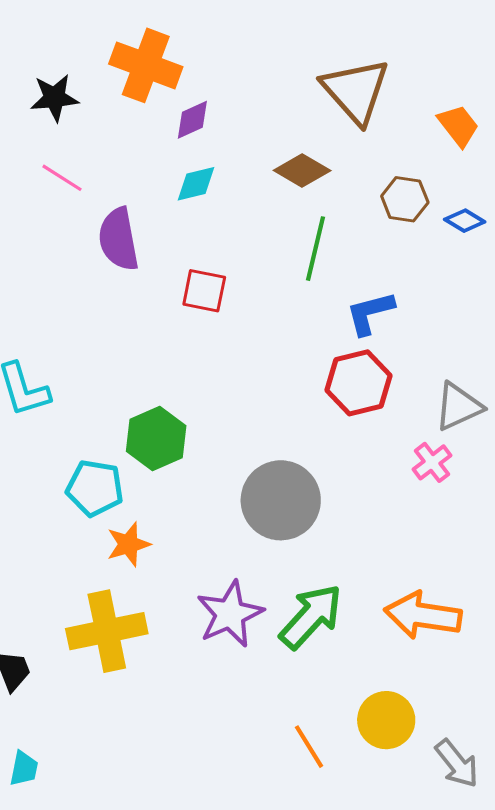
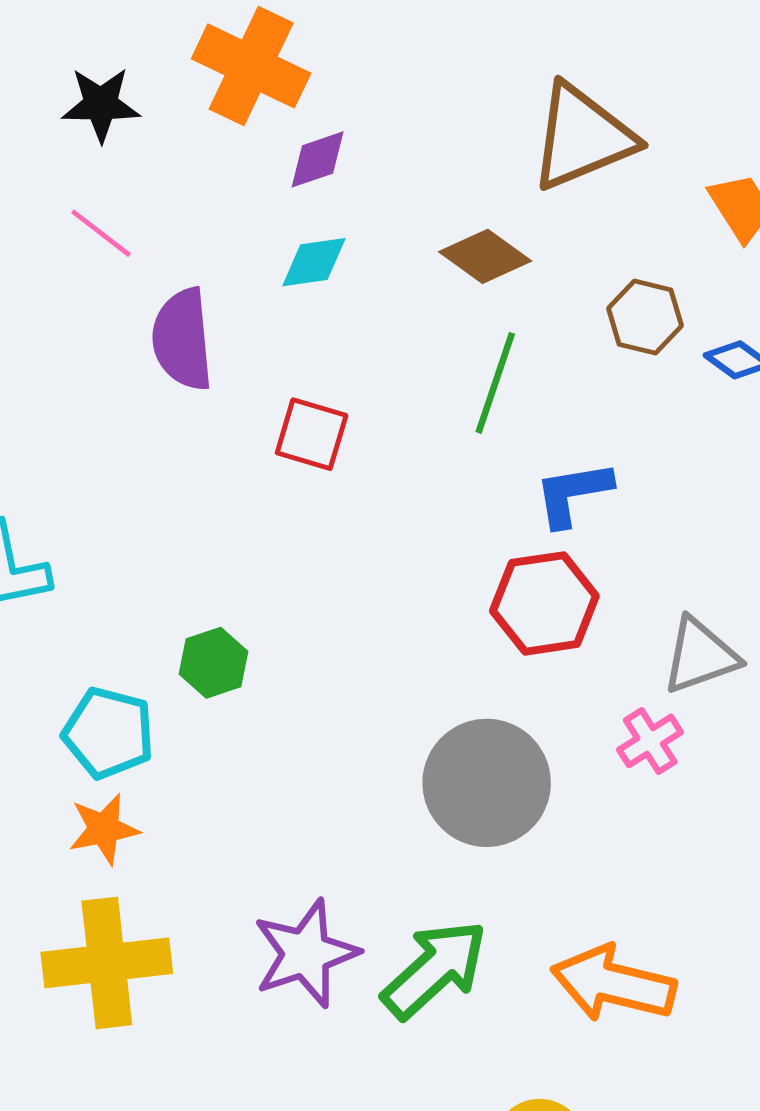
brown triangle: (356, 91) -> (582, 137), turned 44
green hexagon: (156, 438) -> (213, 663), size x0.7
gray circle: (281, 500) -> (487, 783), moved
orange star: (128, 544) -> (104, 829), moved

